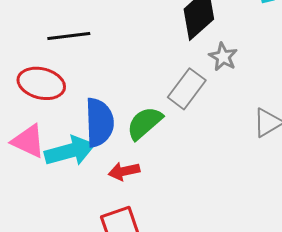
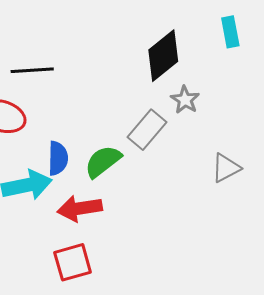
blue semicircle: (99, 122) -> (58, 158), size x0.7
red arrow: (124, 171) -> (80, 208), size x1.4

